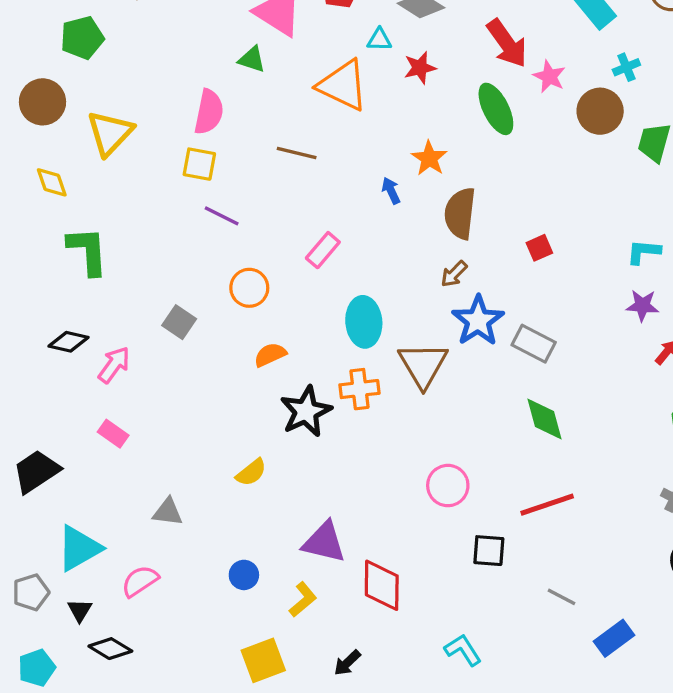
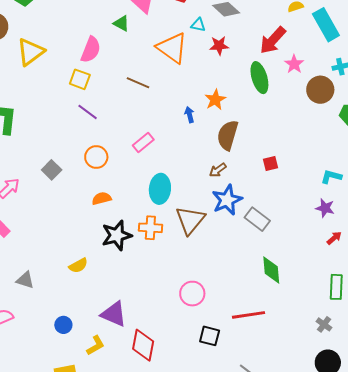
red arrow: (507, 43) -> (273, 40), turned 68
green diamond: (545, 419) -> (271, 270), moved

